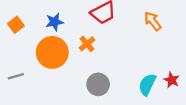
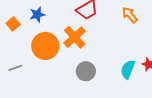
blue star: (54, 22) -> (37, 15), moved
orange cross: (87, 44) -> (75, 37), size x1.6

